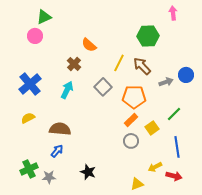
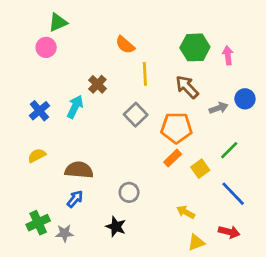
pink arrow: (173, 13) -> (228, 55), moved
orange semicircle: (89, 45) -> (125, 45), moved
yellow line: (119, 63) -> (145, 74), moved, turned -30
blue cross: (30, 84) -> (39, 111), size x0.7
cyan arrow: (67, 90) -> (75, 107), moved
gray circle: (131, 141) -> (129, 192), moved
blue line: (177, 147) -> (233, 194), turned -35
yellow arrow: (155, 167) -> (186, 212), moved, turned 56
yellow triangle: (137, 184) -> (196, 242), moved

